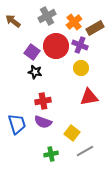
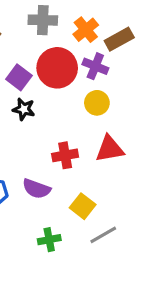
gray cross: (47, 16) -> (43, 20), turned 30
red cross: (43, 101) -> (65, 155), moved

